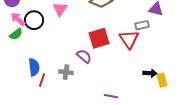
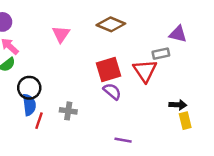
black circle: (34, 20) -> (29, 88), moved
purple semicircle: (84, 56) -> (112, 91), moved
black arrow: (150, 73) -> (178, 105), moved

